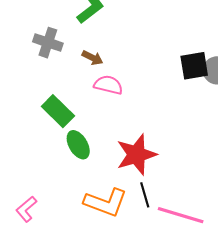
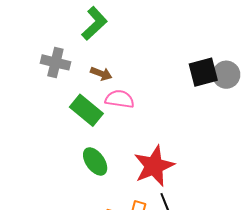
green rectangle: (58, 111) -> (86, 110), moved

